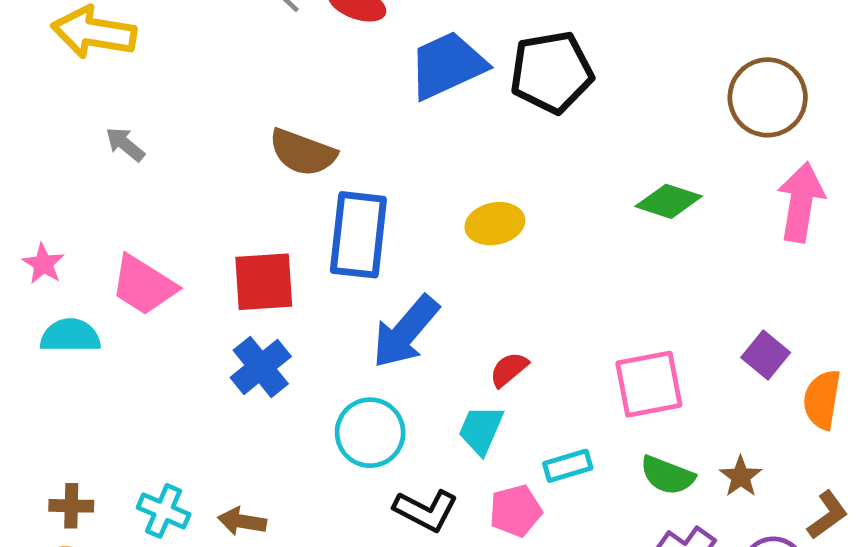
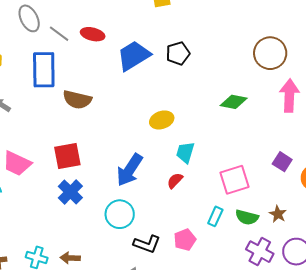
black pentagon: (552, 72) -> (178, 53), size x0.7
blue rectangle: (358, 235) -> (44, 70), moved
cyan trapezoid: (481, 430) -> (185, 152), moved
cyan rectangle: (568, 466) -> (215, 216), moved, turned -42

